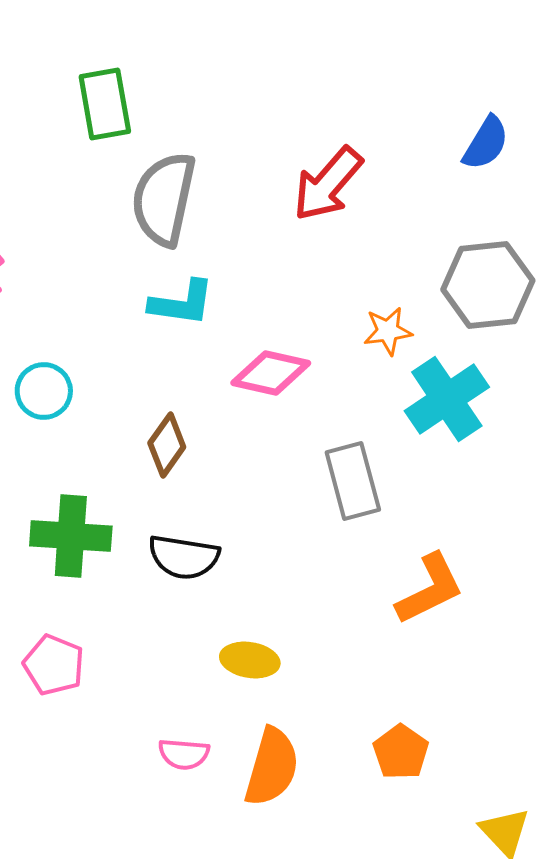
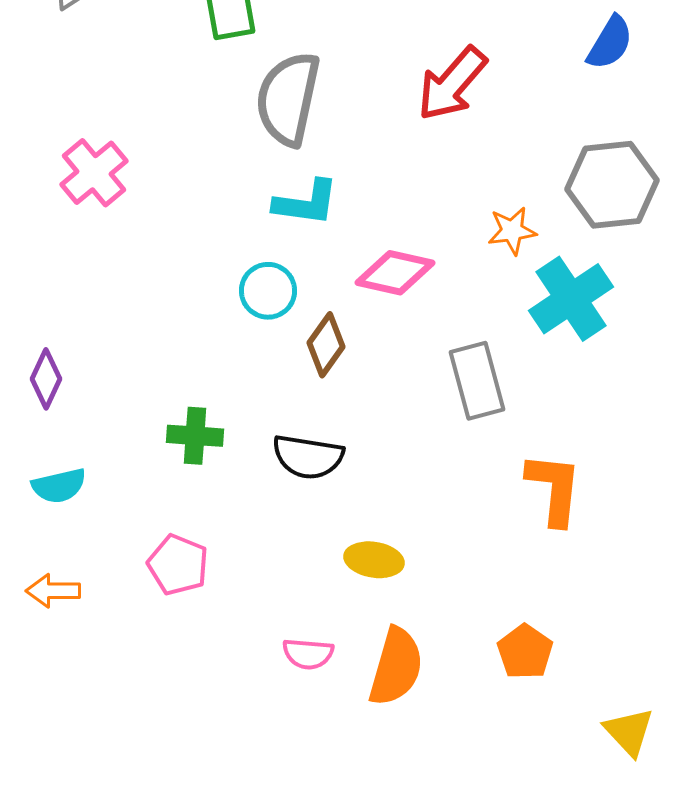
cyan circle: (44, 391) -> (268, 291), moved
brown diamond: (167, 445) -> (326, 345), moved
green cross: (71, 536) -> (195, 436), size x0.7
orange L-shape: (430, 589) -> (554, 489), turned -58

